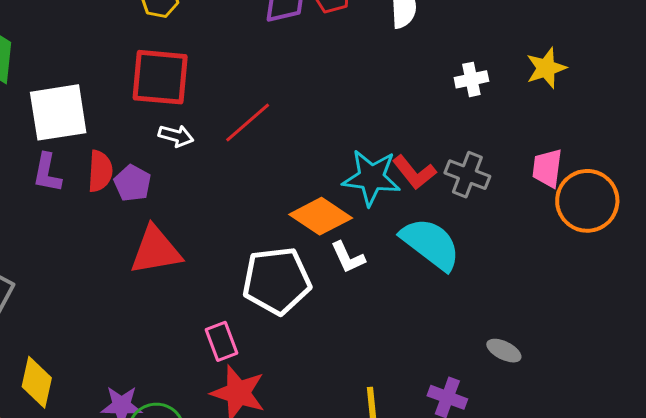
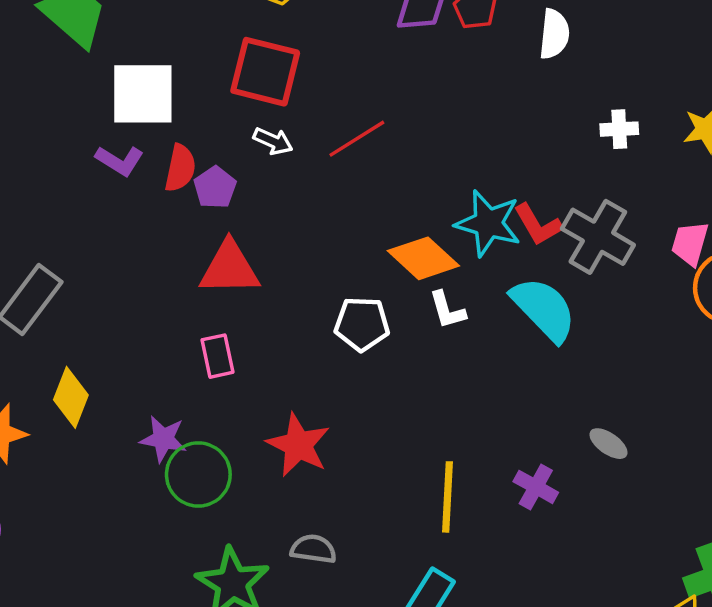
purple L-shape: (47, 173) -> (120, 161), turned -78
gray cross: (467, 175) -> (598, 237), size x1.4
white pentagon: (277, 281) -> (362, 324), size x0.7
pink rectangle: (222, 341) -> (218, 356), moved

